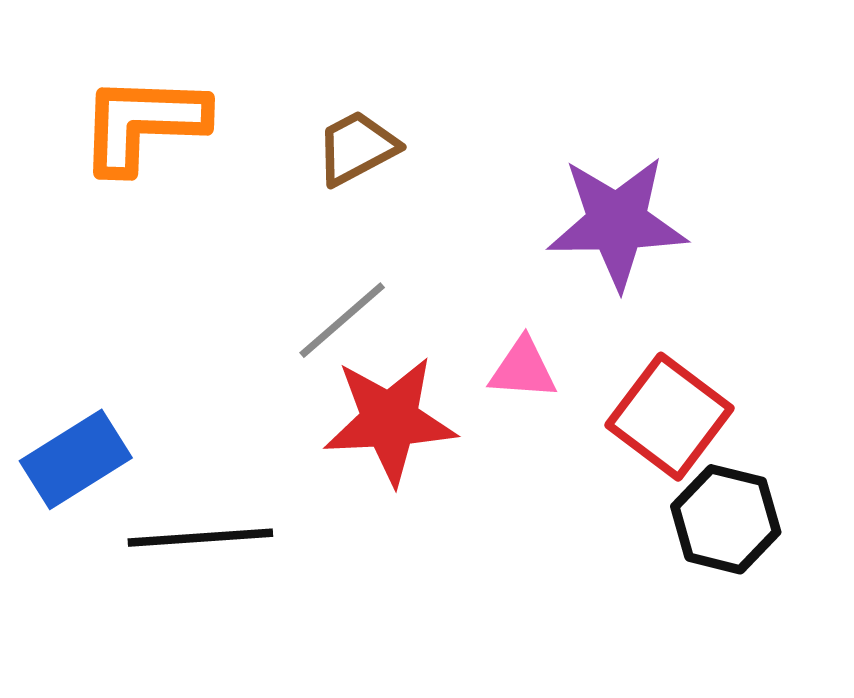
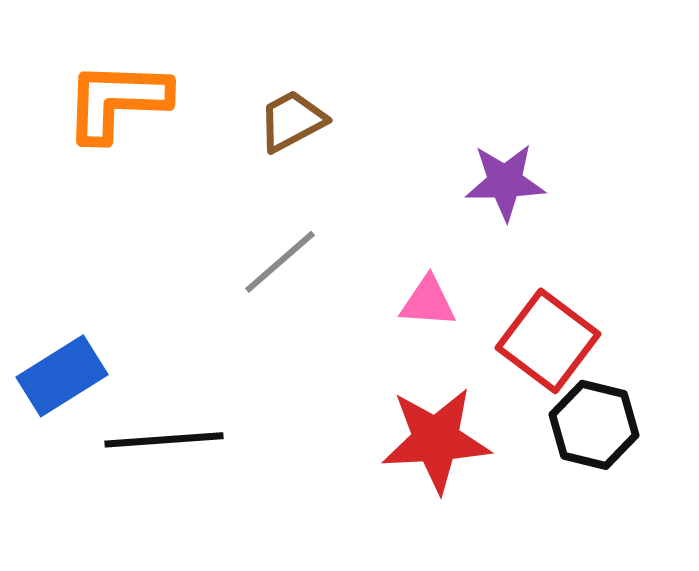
purple star: (617, 222) -> (505, 182), size x0.7
red star: (390, 420) -> (436, 440), moved

